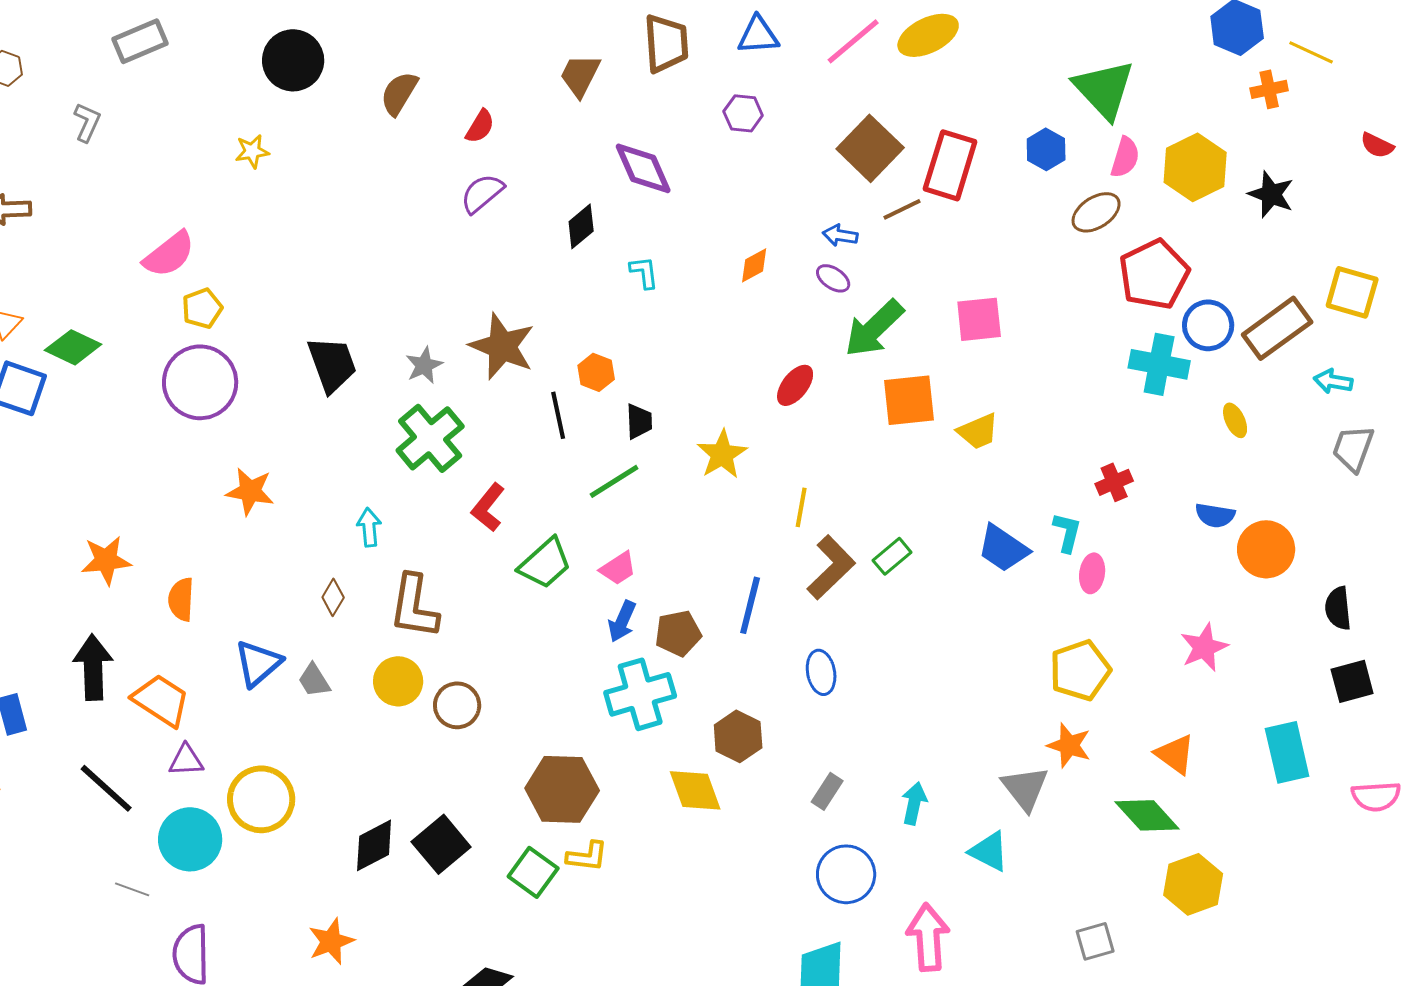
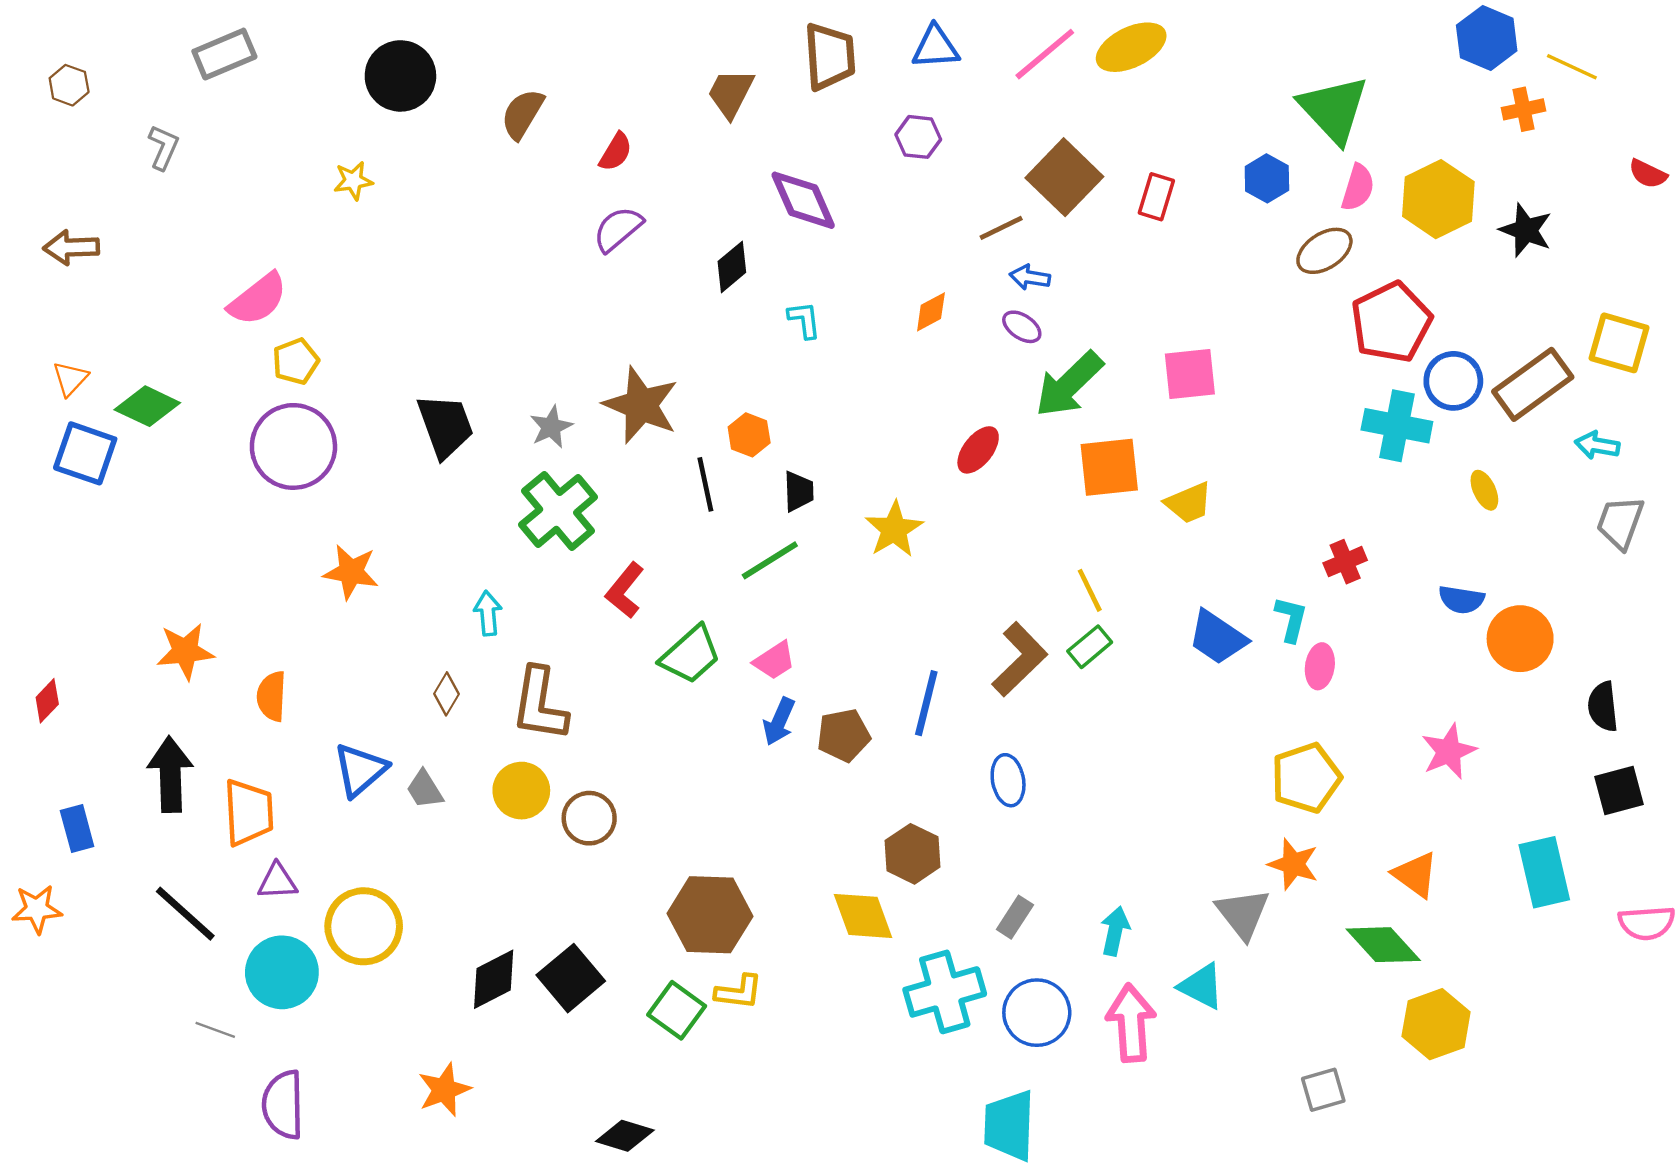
red rectangle: (950, 165) -> (1156, 197), size x0.6
brown line: (902, 209) -> (1001, 228), moved
yellow line: (801, 507) -> (1090, 590), moved, turned -36
cyan cross: (640, 694) -> (945, 992), moved
orange trapezoid: (161, 700) -> (249, 812), turned 54
pink arrow: (928, 937) -> (1131, 1023), moved

